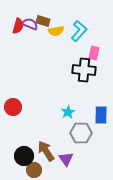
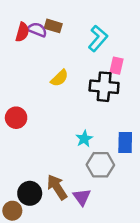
yellow semicircle: (56, 31) -> (59, 78), moved, turned -35
red circle: (13, 107) -> (16, 118), moved
brown circle: (34, 170) -> (12, 211), moved

